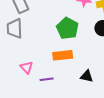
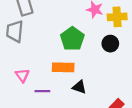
black triangle: (87, 76) -> (79, 87), moved

